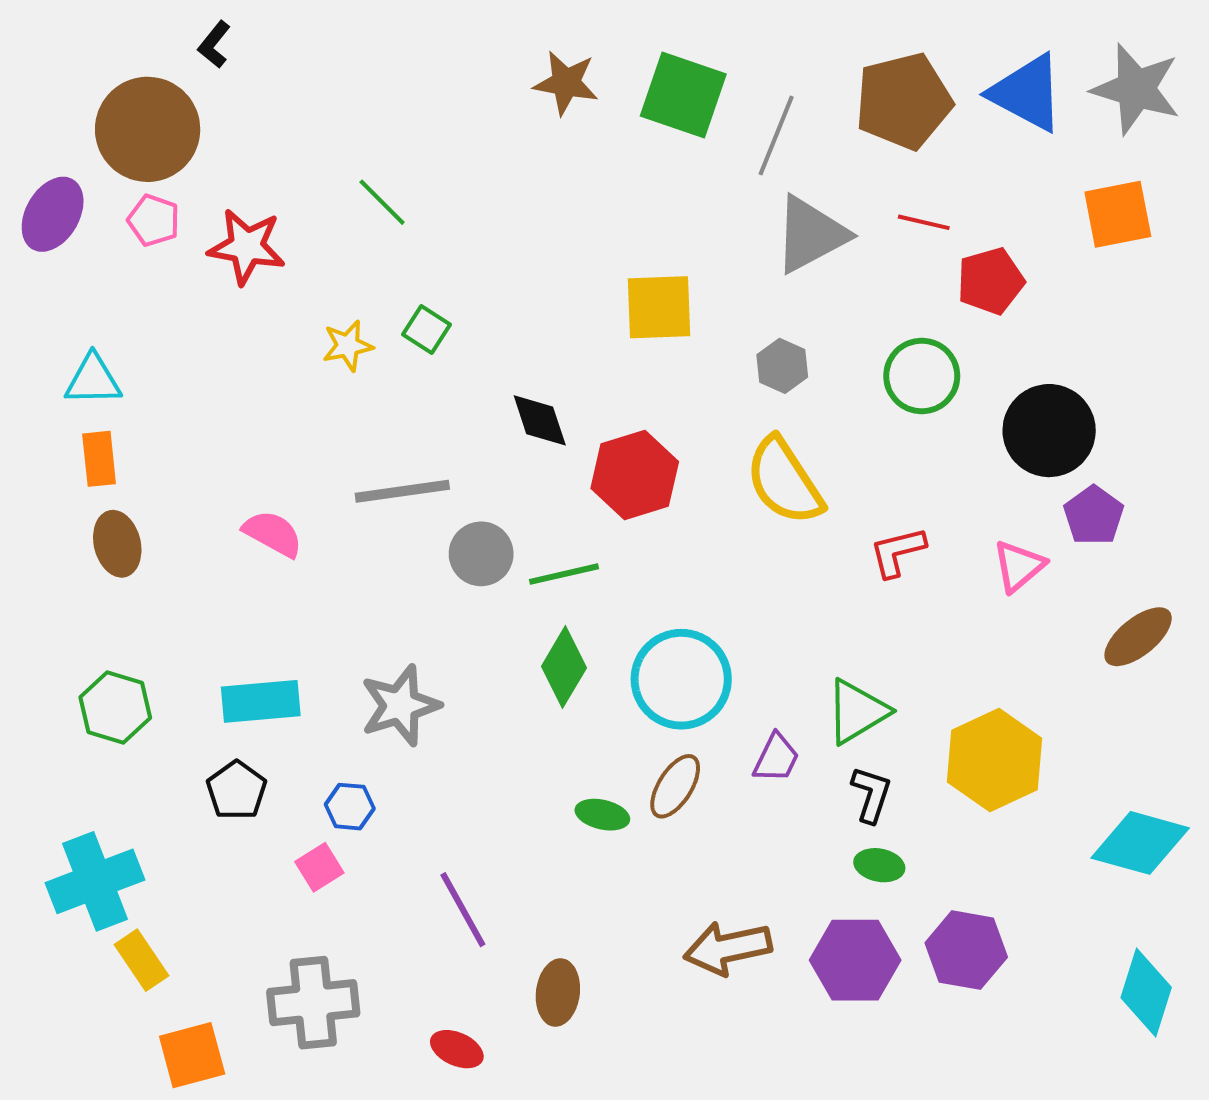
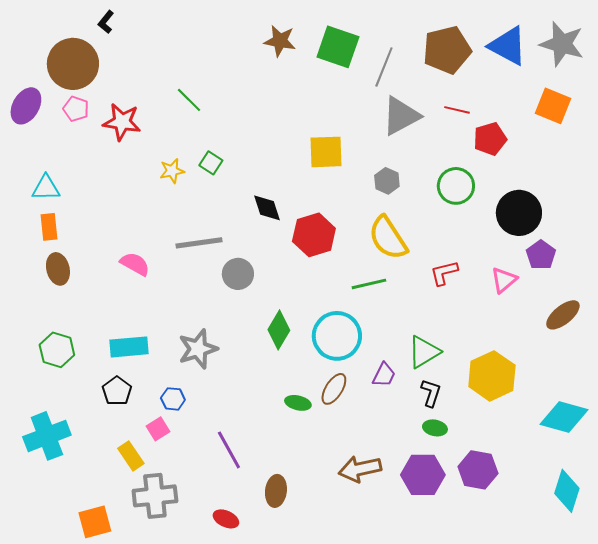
orange square: (1118, 214) -> (553, 106), turned 33
green line: (564, 574) -> (369, 284), moved
yellow rectangle: (141, 960) -> (131, 456), moved

